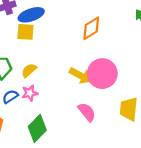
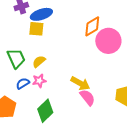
pink circle: (102, 74) -> (108, 41), moved
yellow arrow: (81, 76) -> (80, 83), moved

